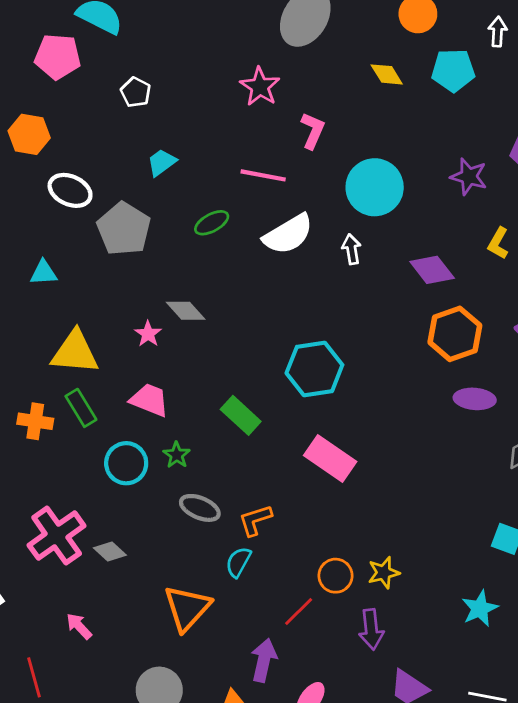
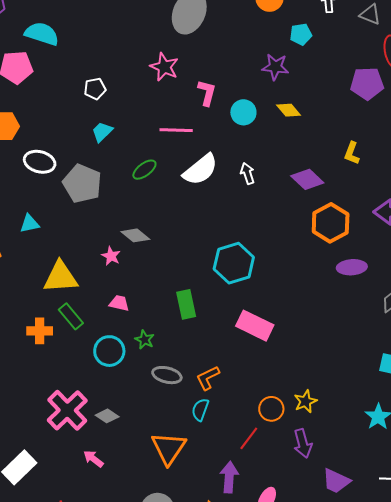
cyan pentagon: (453, 70) -> (301, 34), size x0.7
yellow diamond: (387, 74) -> (289, 110), moved
white pentagon: (136, 92) -> (95, 89), moved, turned -30
purple star: (469, 177) -> (275, 67), moved
cyan circle: (375, 187) -> (243, 112), moved, size x0.6
pink trapezoid: (149, 400) -> (119, 303), size x0.7
green rectangle: (241, 415) -> (186, 304), turned 44
pink arrow: (79, 626) -> (93, 459), moved

